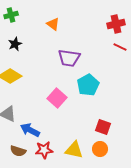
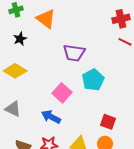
orange triangle: (53, 24) -> (46, 19), moved, size x1.5
blue arrow: (30, 130) -> (51, 117), moved

